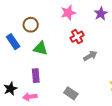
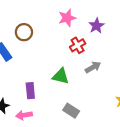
purple star: (101, 14) -> (96, 26), moved
green triangle: (41, 48) -> (61, 76), moved

